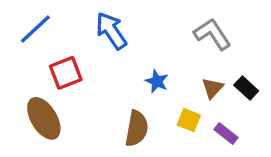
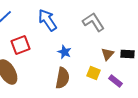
gray L-shape: (212, 34) -> (93, 22), moved
blue star: (157, 81) -> (64, 52), moved
black rectangle: (246, 88) -> (127, 54), turned -40

